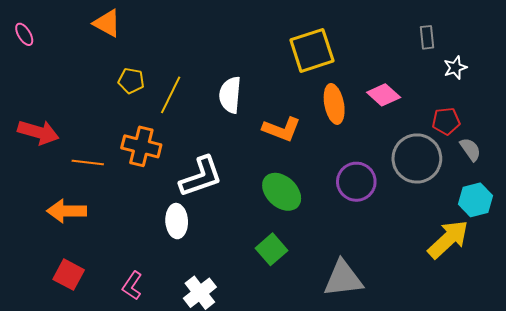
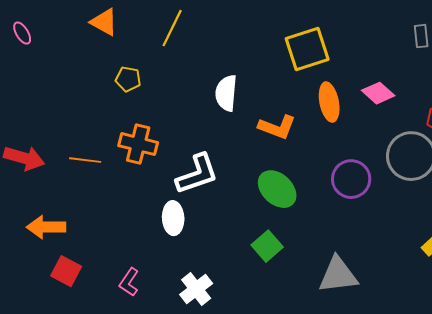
yellow line: (171, 95) -> (172, 28), moved
red arrow: (38, 132) -> (24, 158), moved
orange arrow: (67, 211) -> (46, 227), moved

